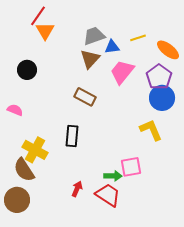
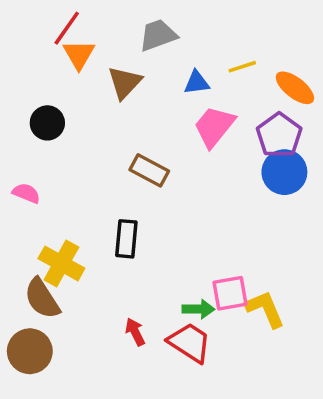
gray trapezoid: (94, 36) -> (158, 35), moved
brown triangle: (90, 59) -> (125, 83), moved
yellow L-shape: (151, 130) -> (265, 309), moved
red arrow: (77, 189) -> (135, 332), turned -49

